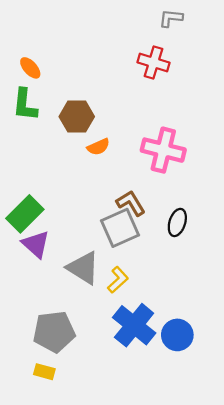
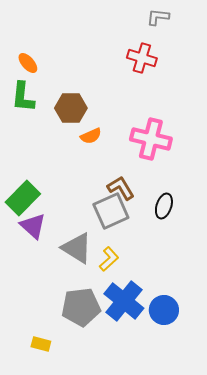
gray pentagon: (54, 332) -> (81, 307), moved

